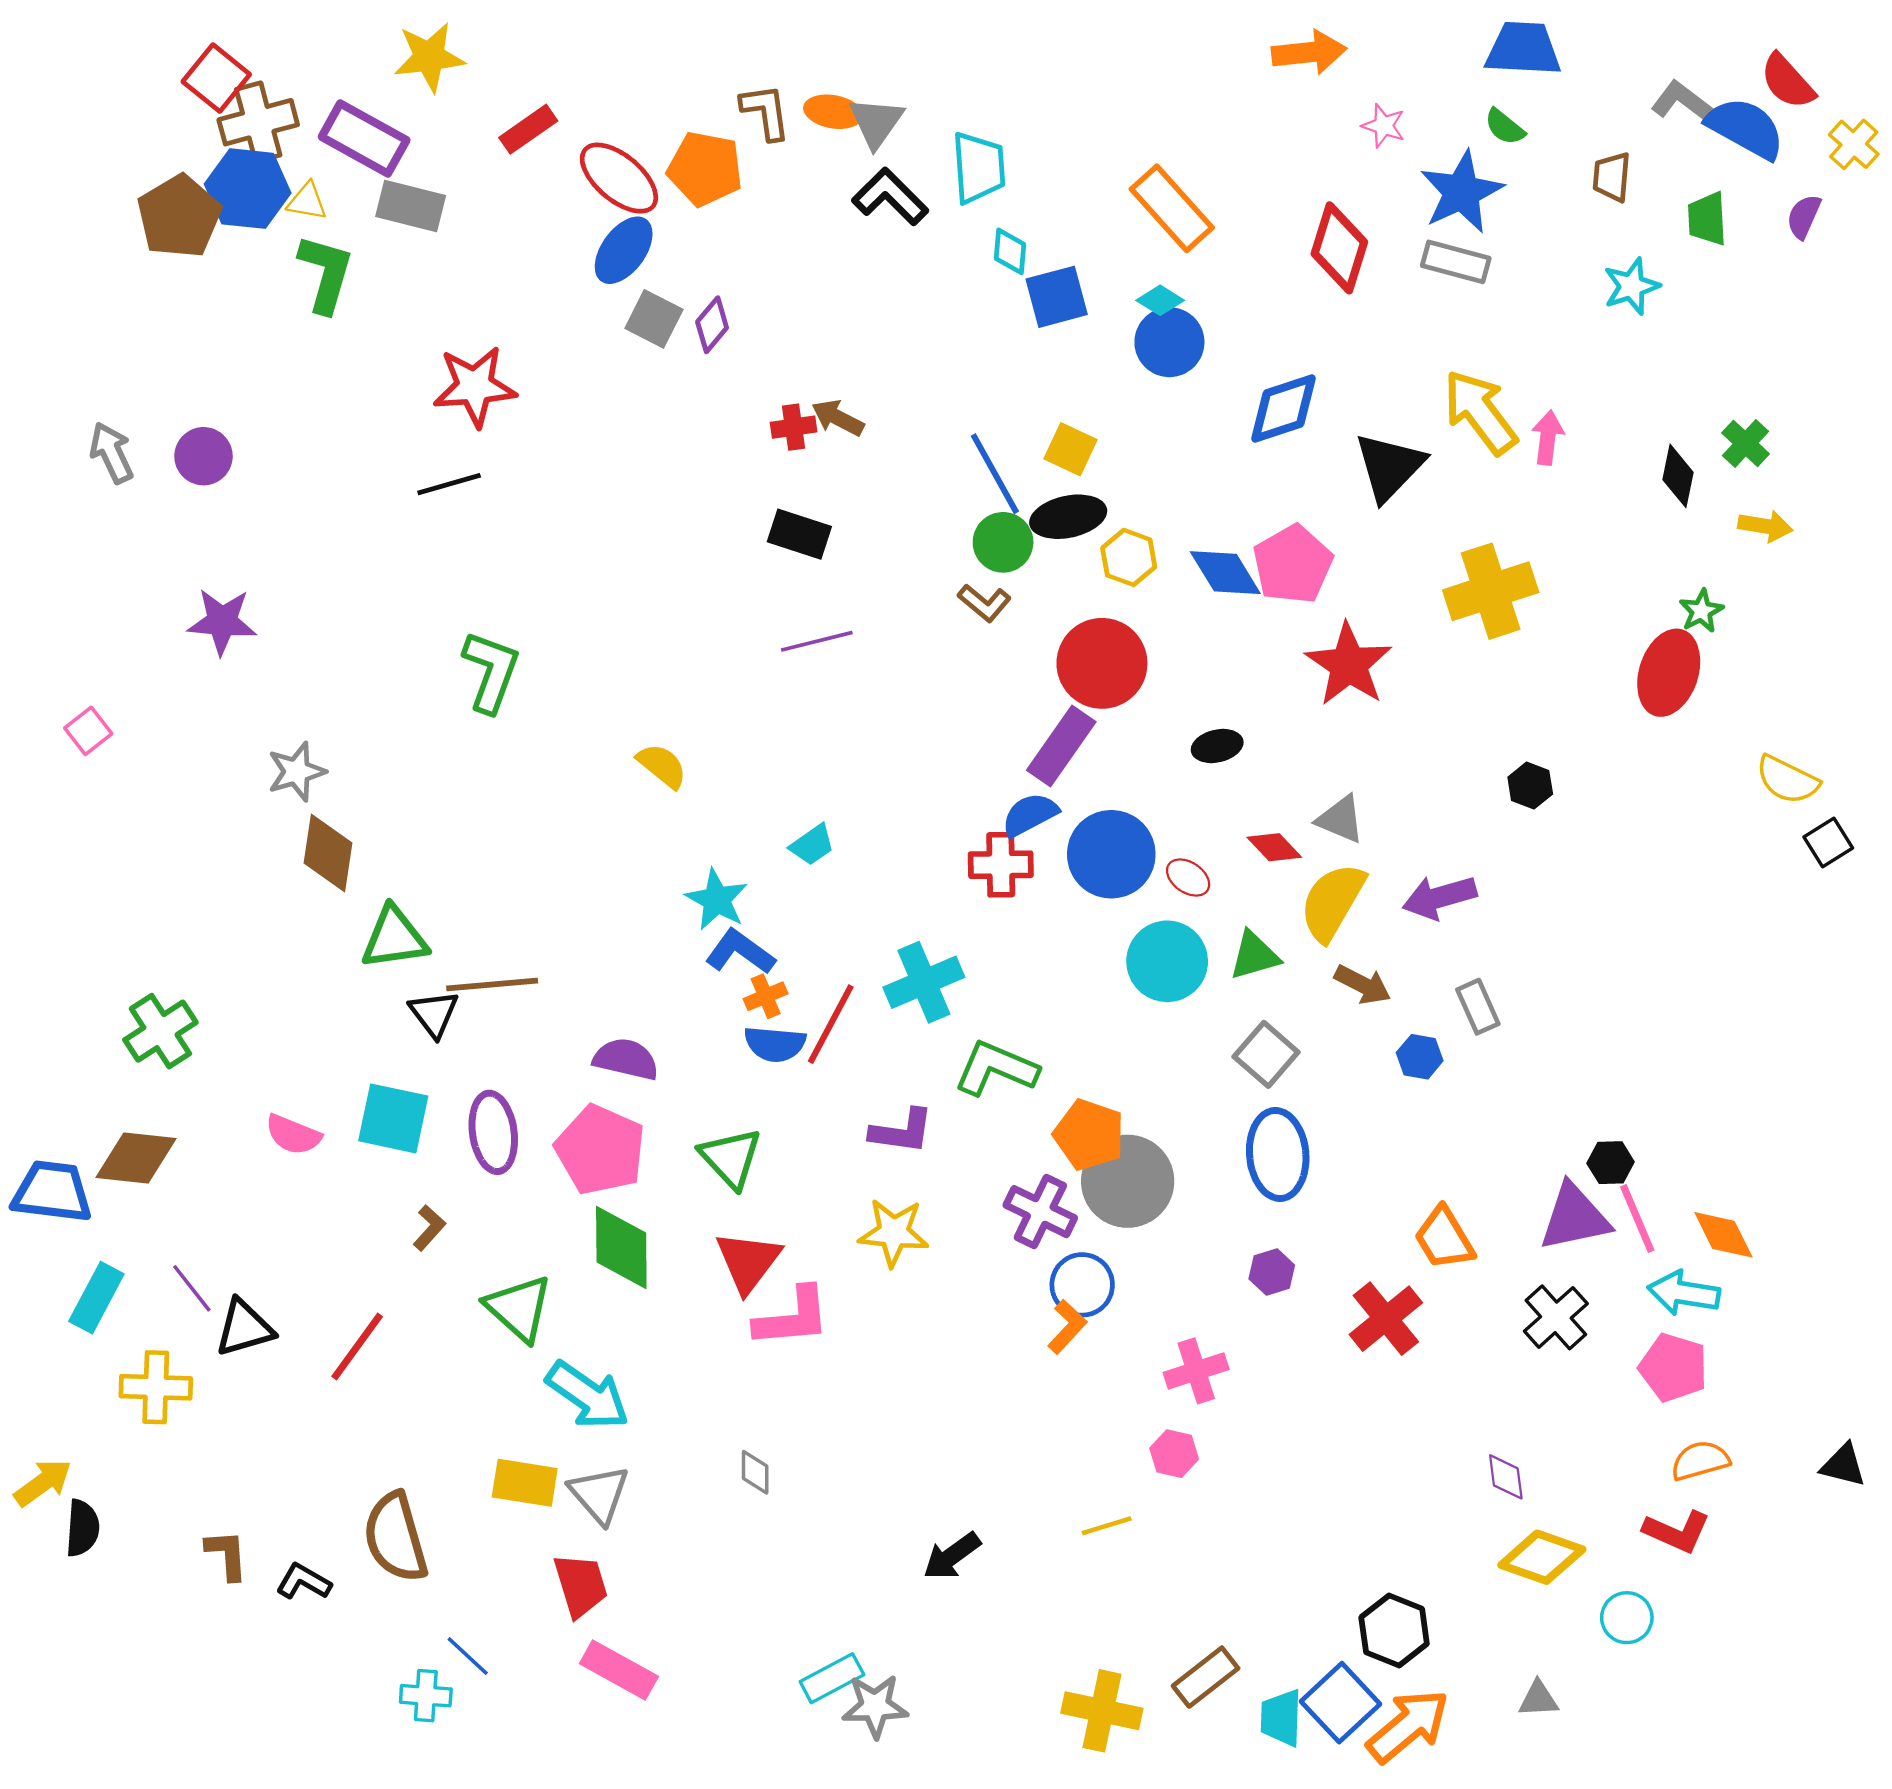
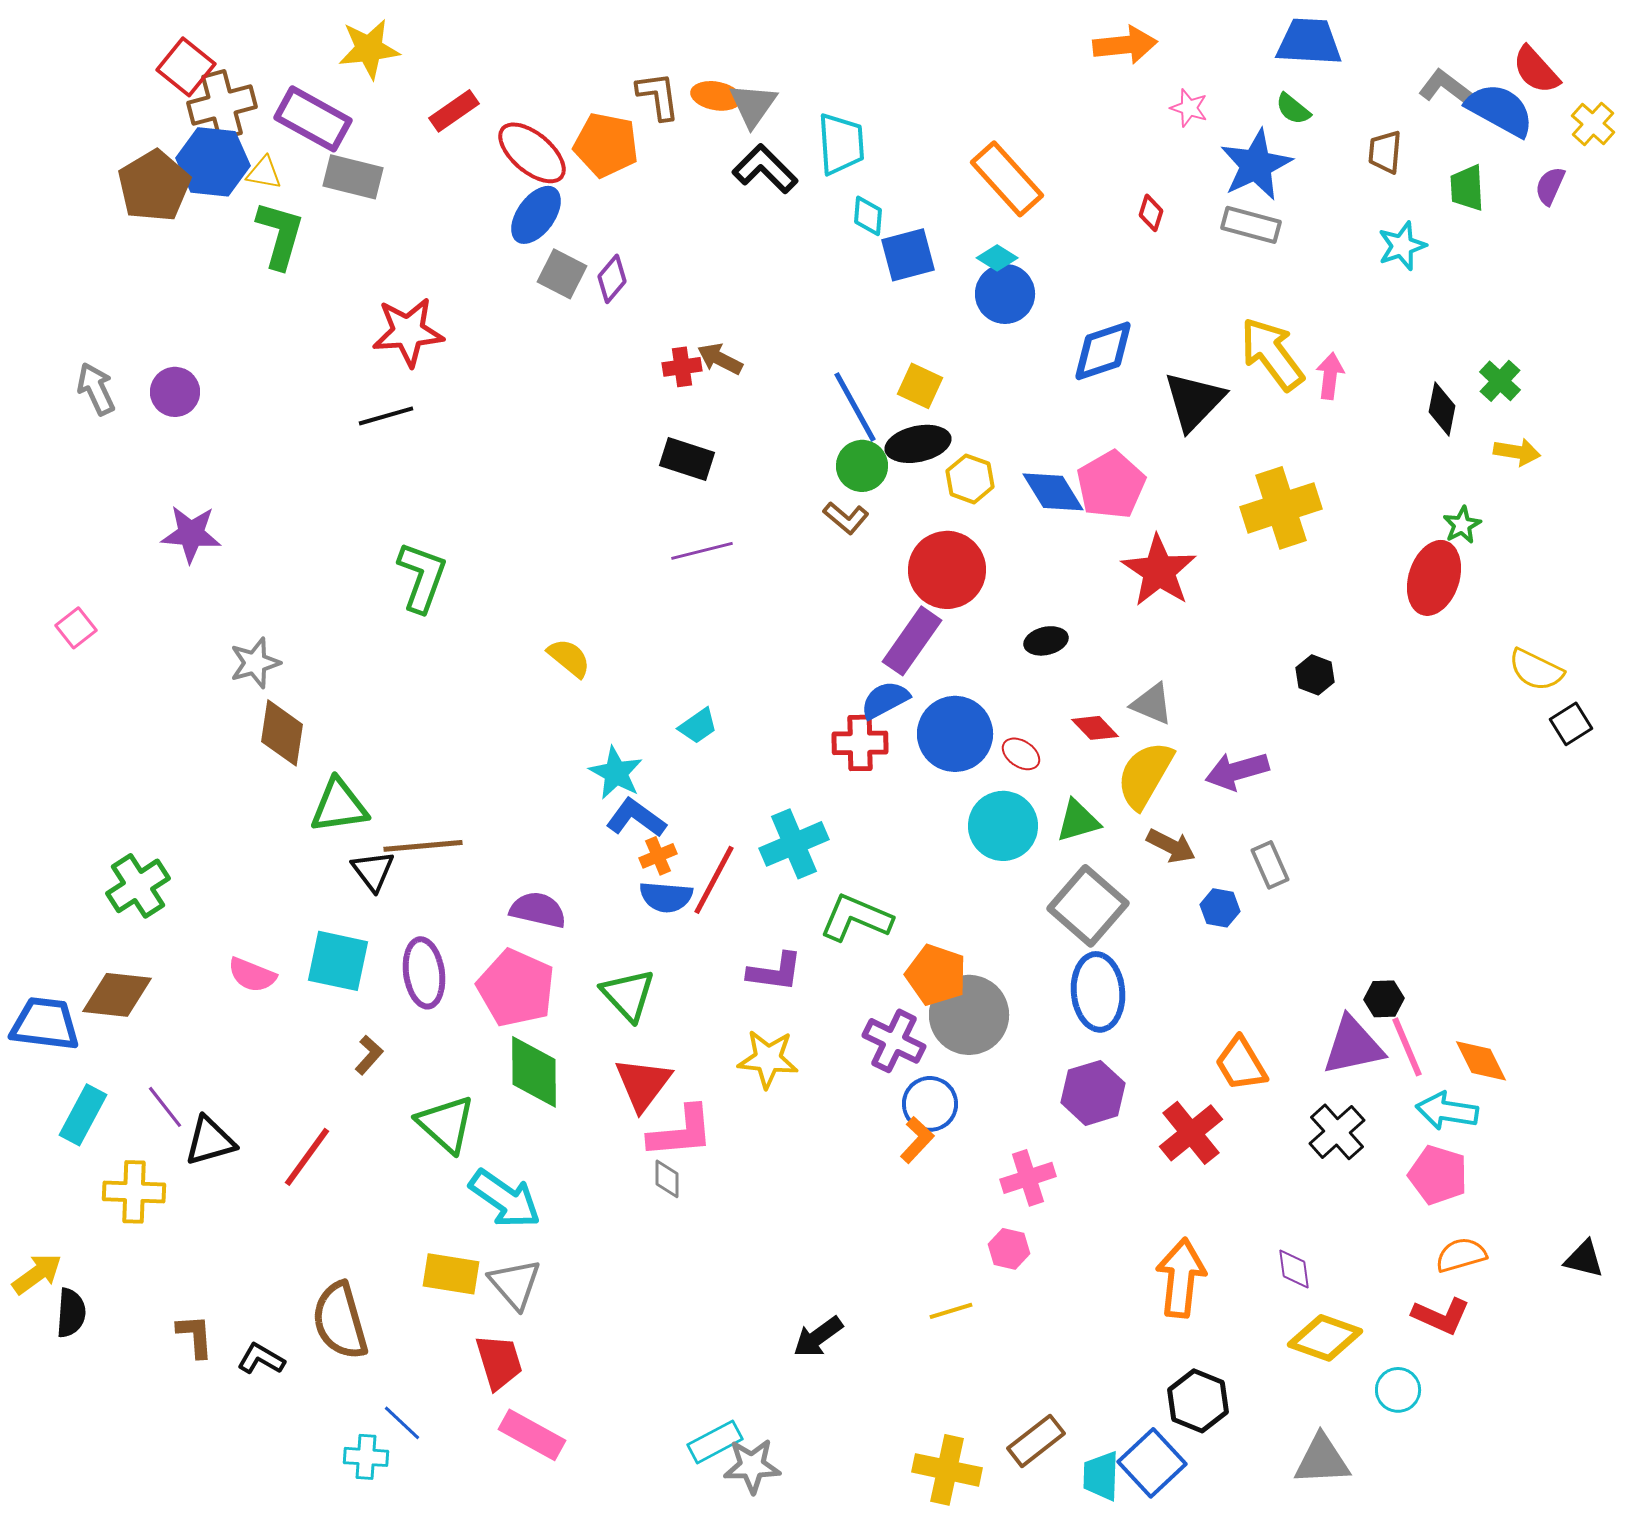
red diamond: (1339, 248) -> (1151, 213), size x0.5
gray square: (1266, 1054) -> (1088, 906), size x1.4
purple hexagon: (1272, 1272) -> (1093, 1093), size x1.6
gray diamond: (755, 1472) -> (667, 1179), moved
gray triangle: (1538, 1699) -> (1322, 1460), size x1.6
orange arrow: (1408, 1726) -> (1181, 1278), moved, turned -44

